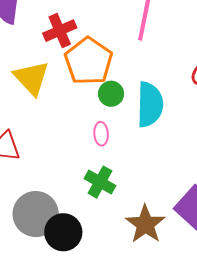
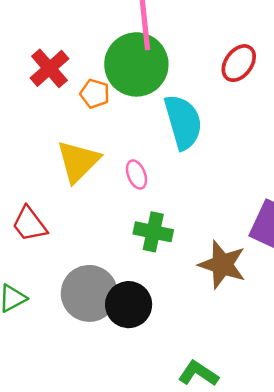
orange pentagon: (89, 61) -> (95, 94), size x0.5
yellow triangle: (31, 78) -> (78, 161), moved, turned 45
green circle: (111, 94) -> (136, 64), moved, size x2.0

